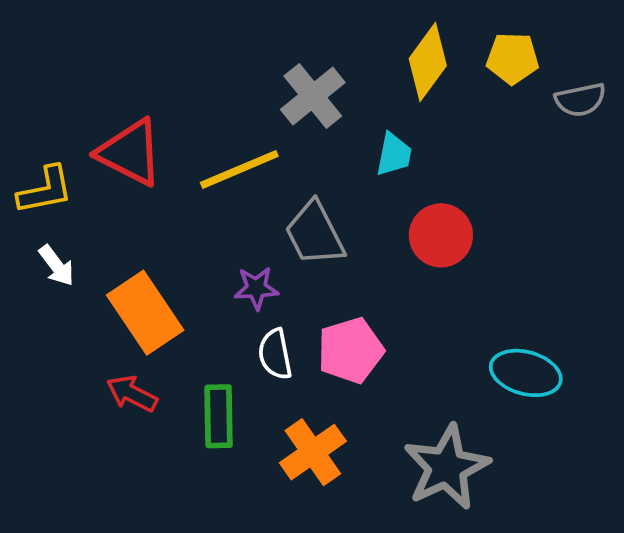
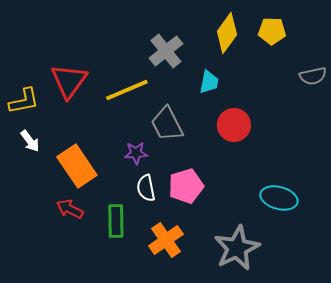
gray semicircle: (580, 100) -> (313, 76), moved
red triangle: (130, 152) -> (69, 81), turned 39

